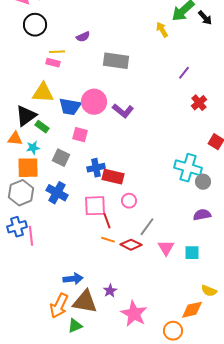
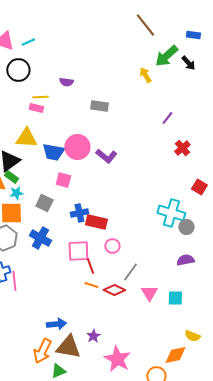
purple semicircle: (83, 37) -> (66, 82), turned 32
gray rectangle: (116, 61) -> (99, 106), size x0.7
green rectangle: (42, 127) -> (11, 177), moved

